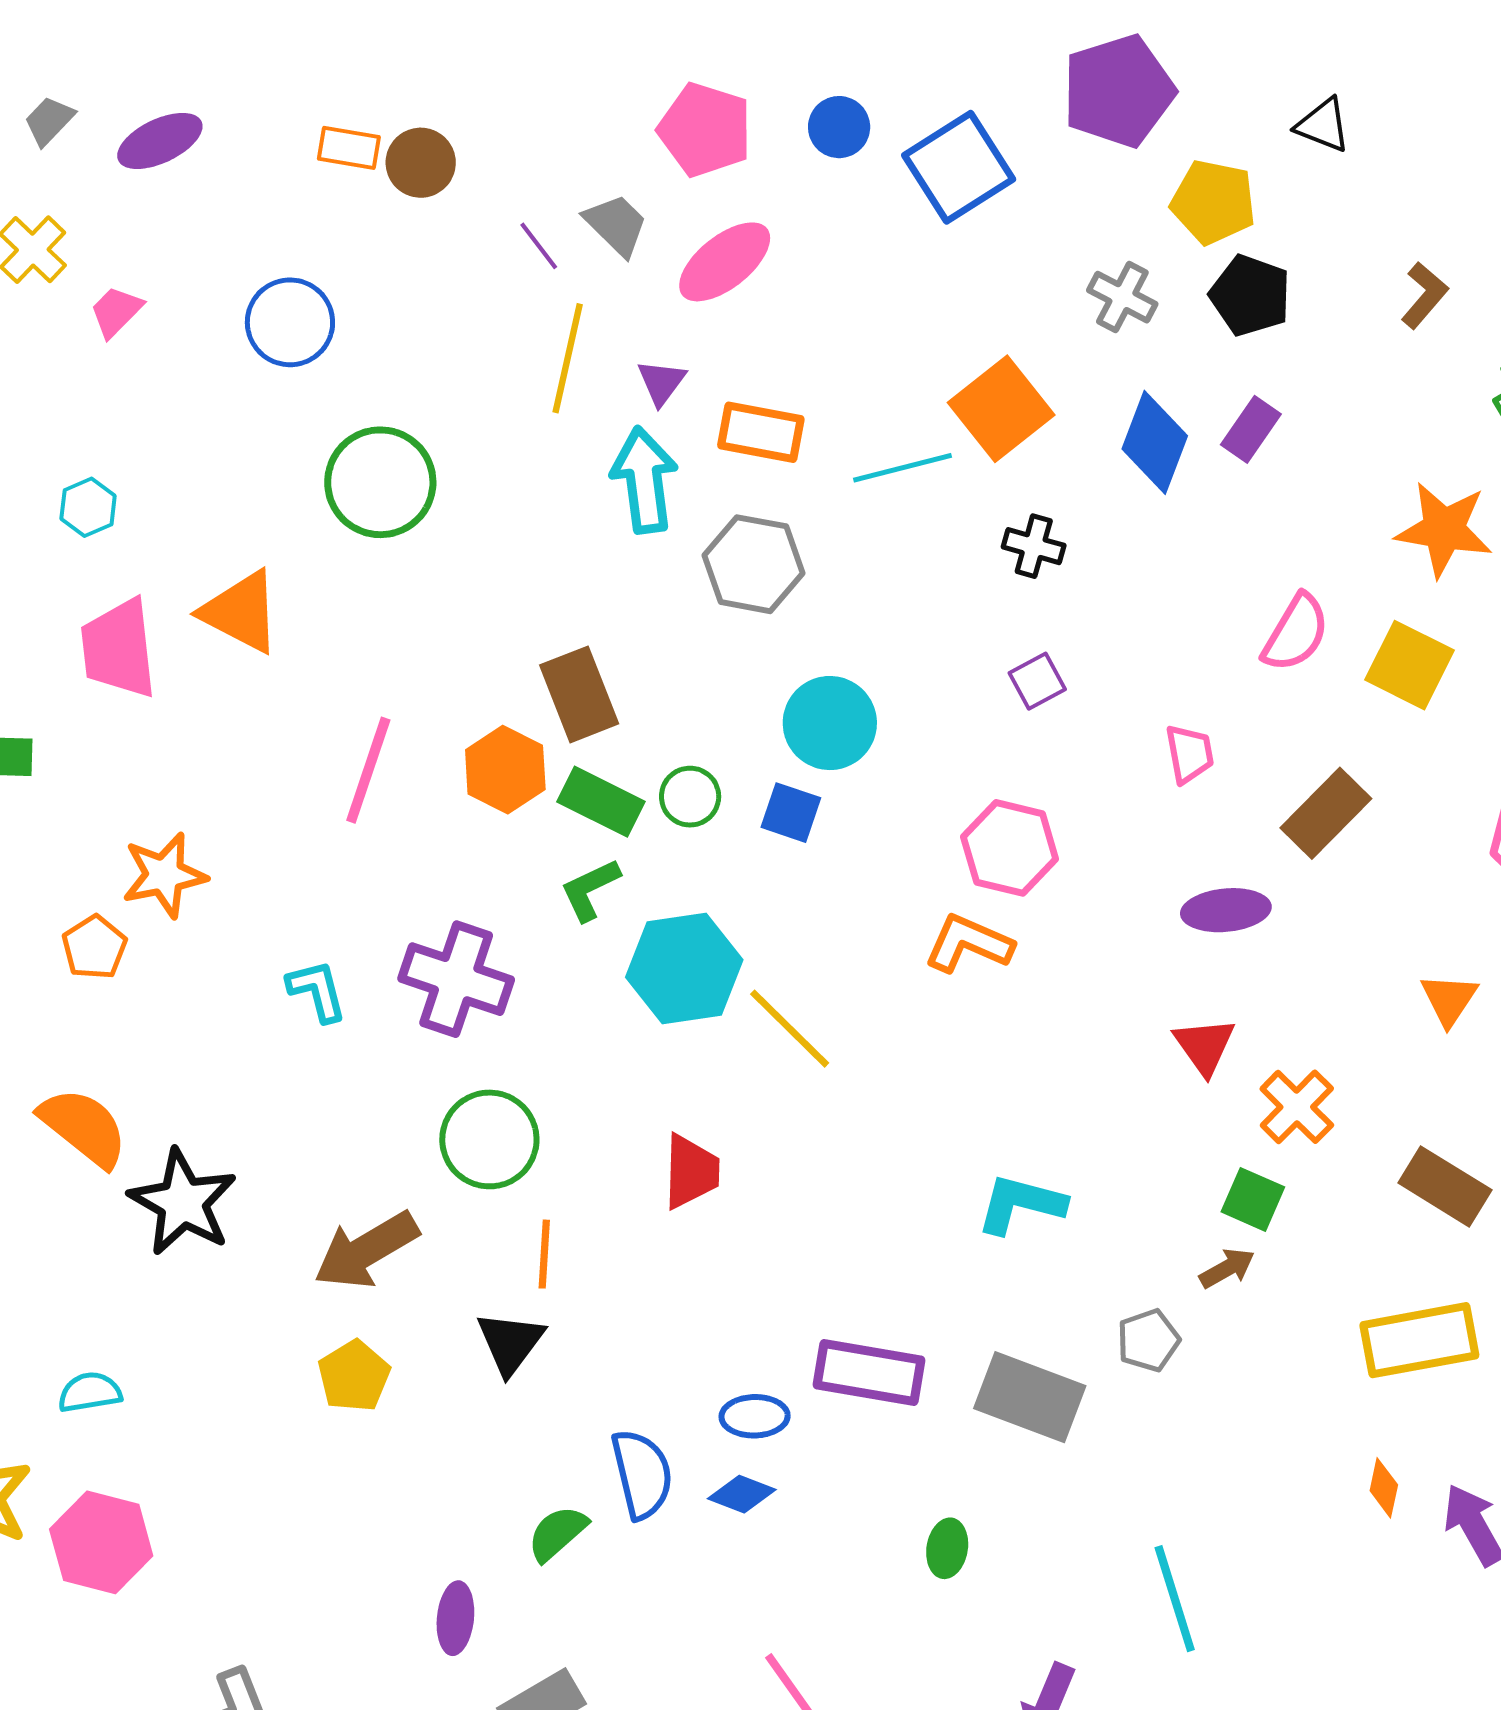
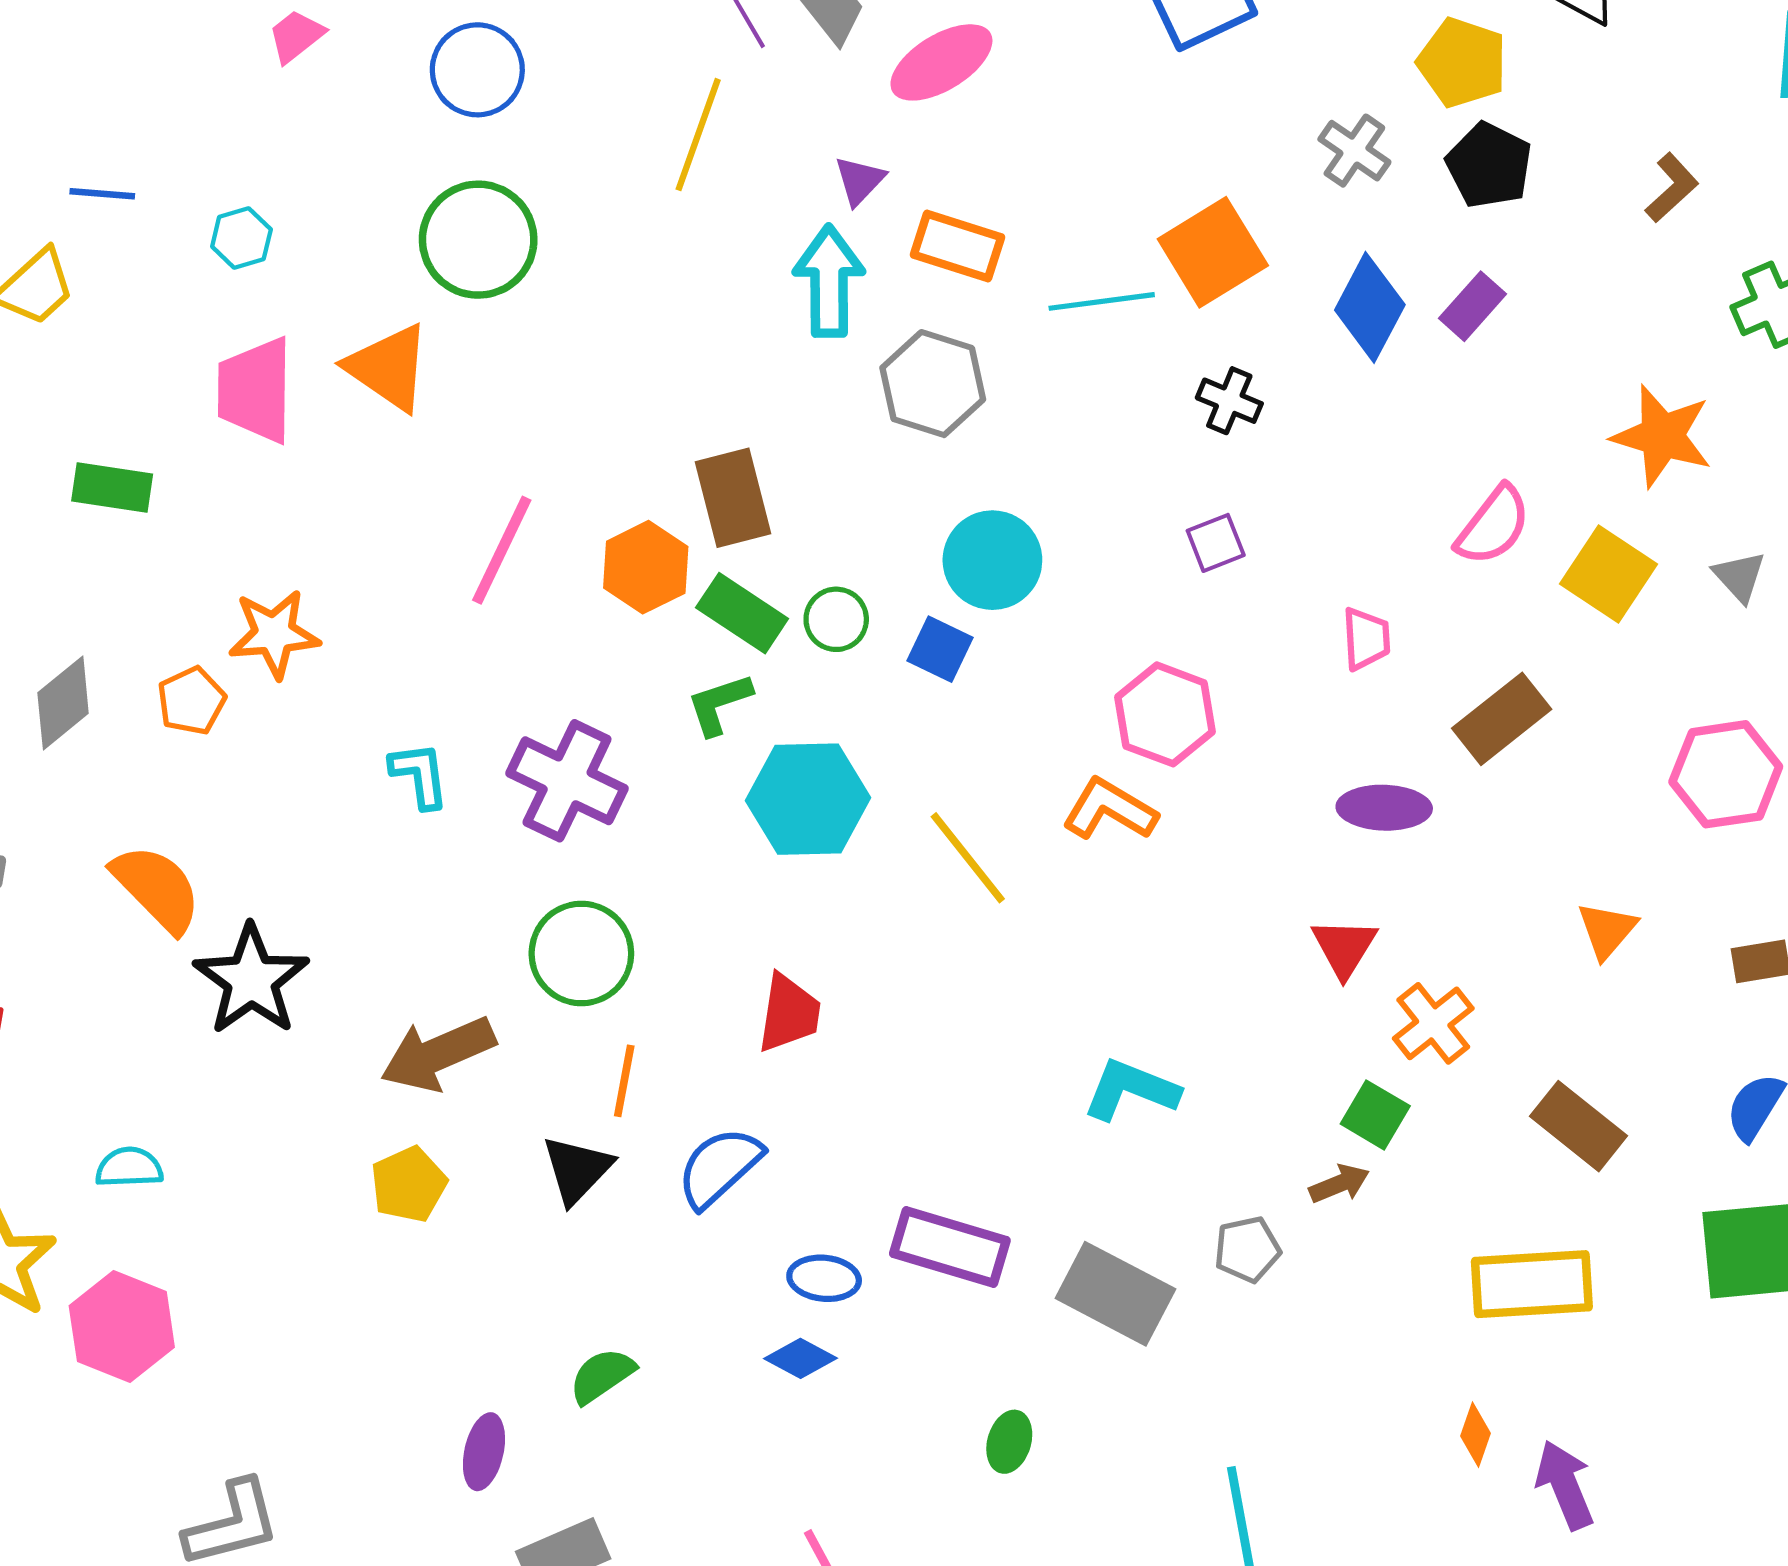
yellow line: (568, 358) -> (698, 135), moved
green circle: (380, 482) -> (478, 240), moved
yellow line: (790, 1029) -> (968, 858), moved
blue semicircle: (642, 1474) -> (719, 1167), moved, turned -126

